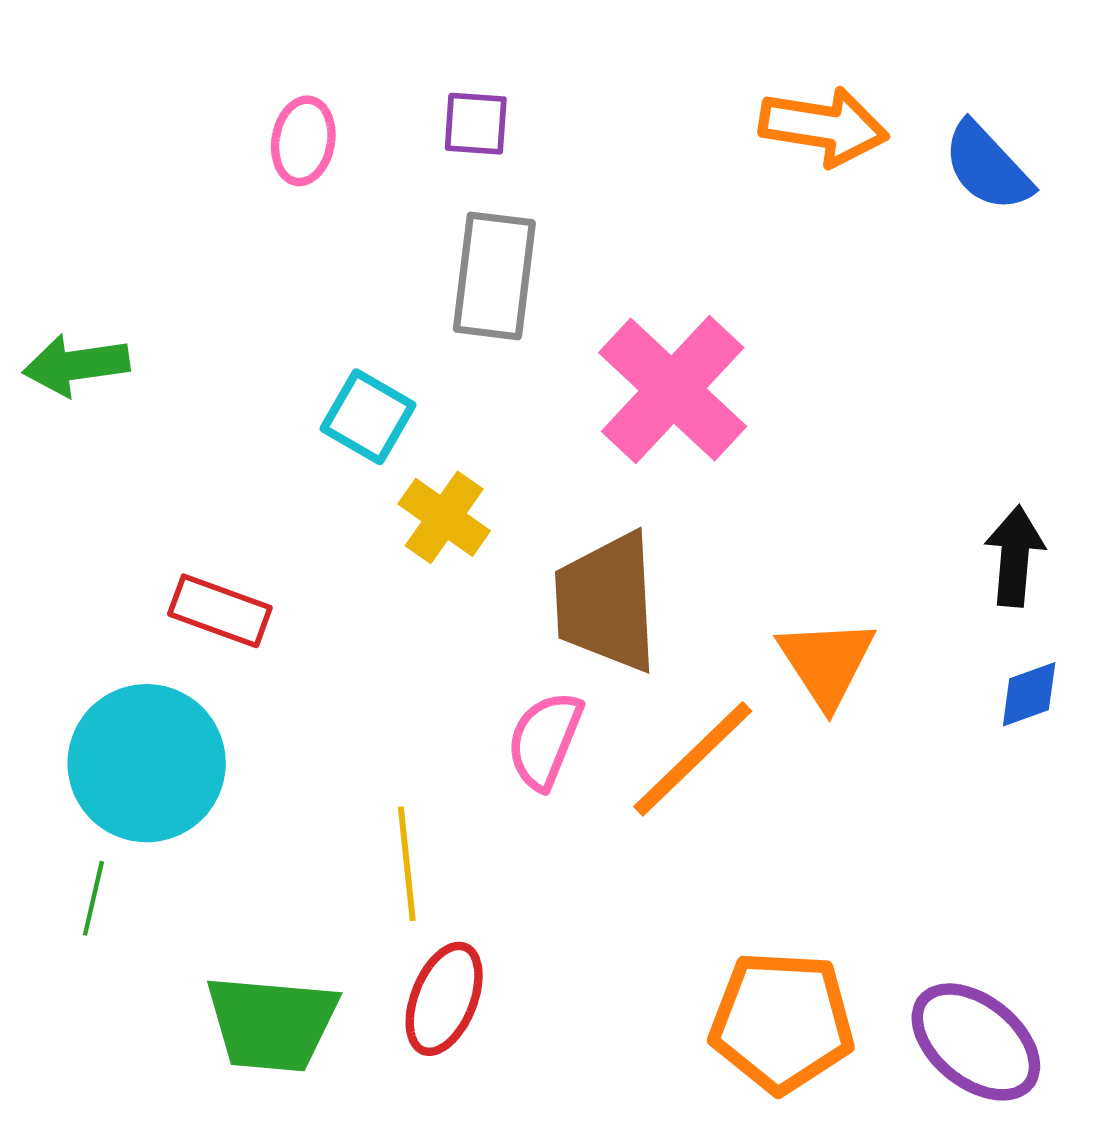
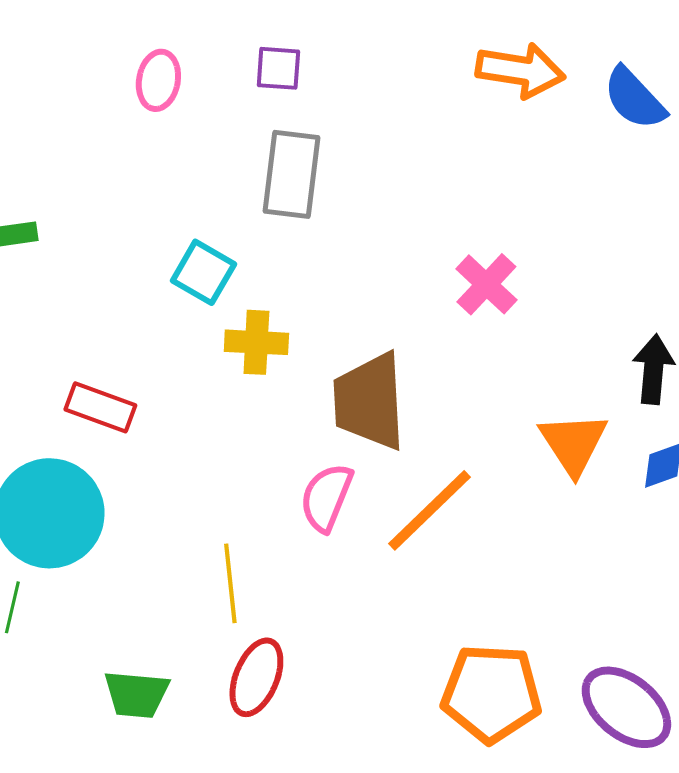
pink cross: (673, 389) -> (486, 284), moved, size x0.6
yellow cross: (444, 517) -> (256, 342), turned -32
orange triangle: (826, 663) -> (573, 443), moved
green trapezoid: (272, 1023) -> (136, 694), size x0.7

